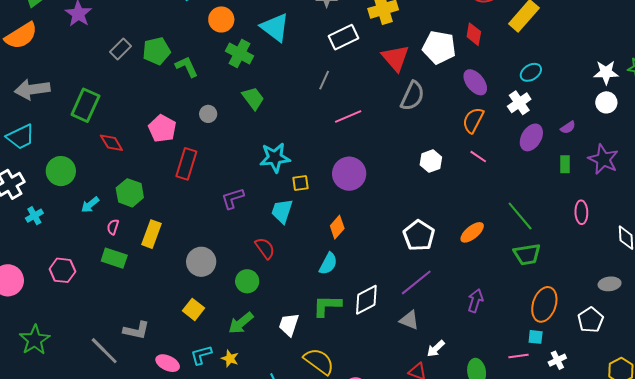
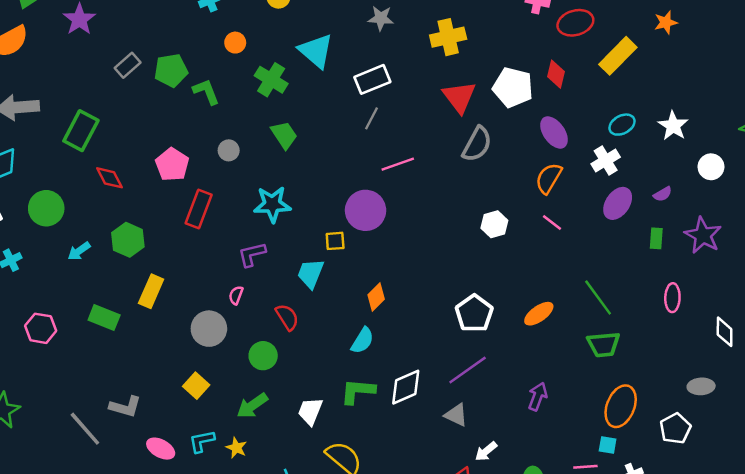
orange circle: (221, 19) -> (235, 43), moved, size x0.7
white rectangle: (343, 37) -> (372, 79), moved
white star: (606, 72) -> (673, 126), moved, turned 30
cyan star: (275, 158) -> (272, 204), moved
purple circle: (349, 174) -> (366, 210), moved
pink semicircle: (113, 227) -> (236, 295), moved

